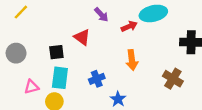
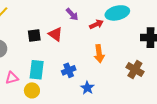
black square: (56, 52) -> (34, 35), moved

